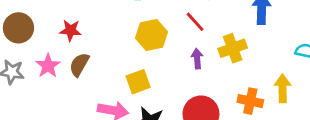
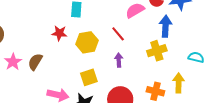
red star: (70, 30) -> (59, 33), moved
yellow cross: (233, 48) -> (157, 51), moved
yellow square: (138, 82) -> (89, 77), moved

